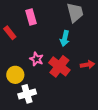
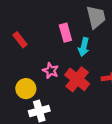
pink rectangle: (31, 17) -> (65, 33), moved

